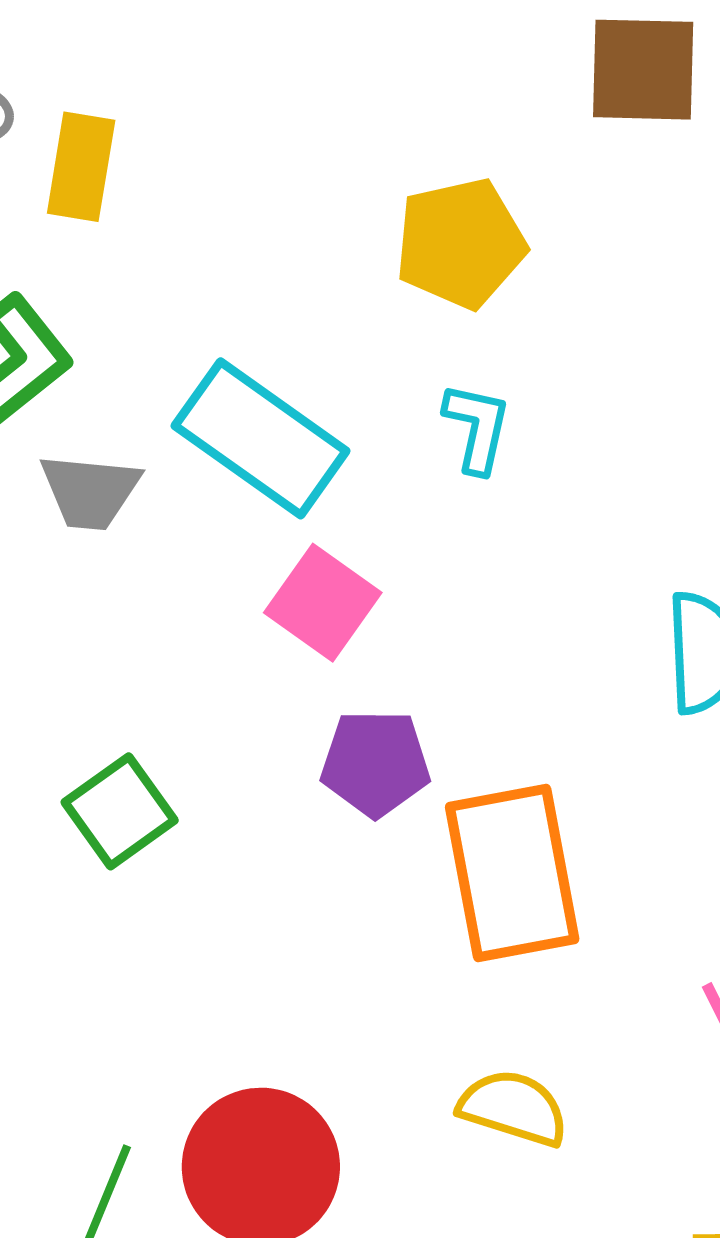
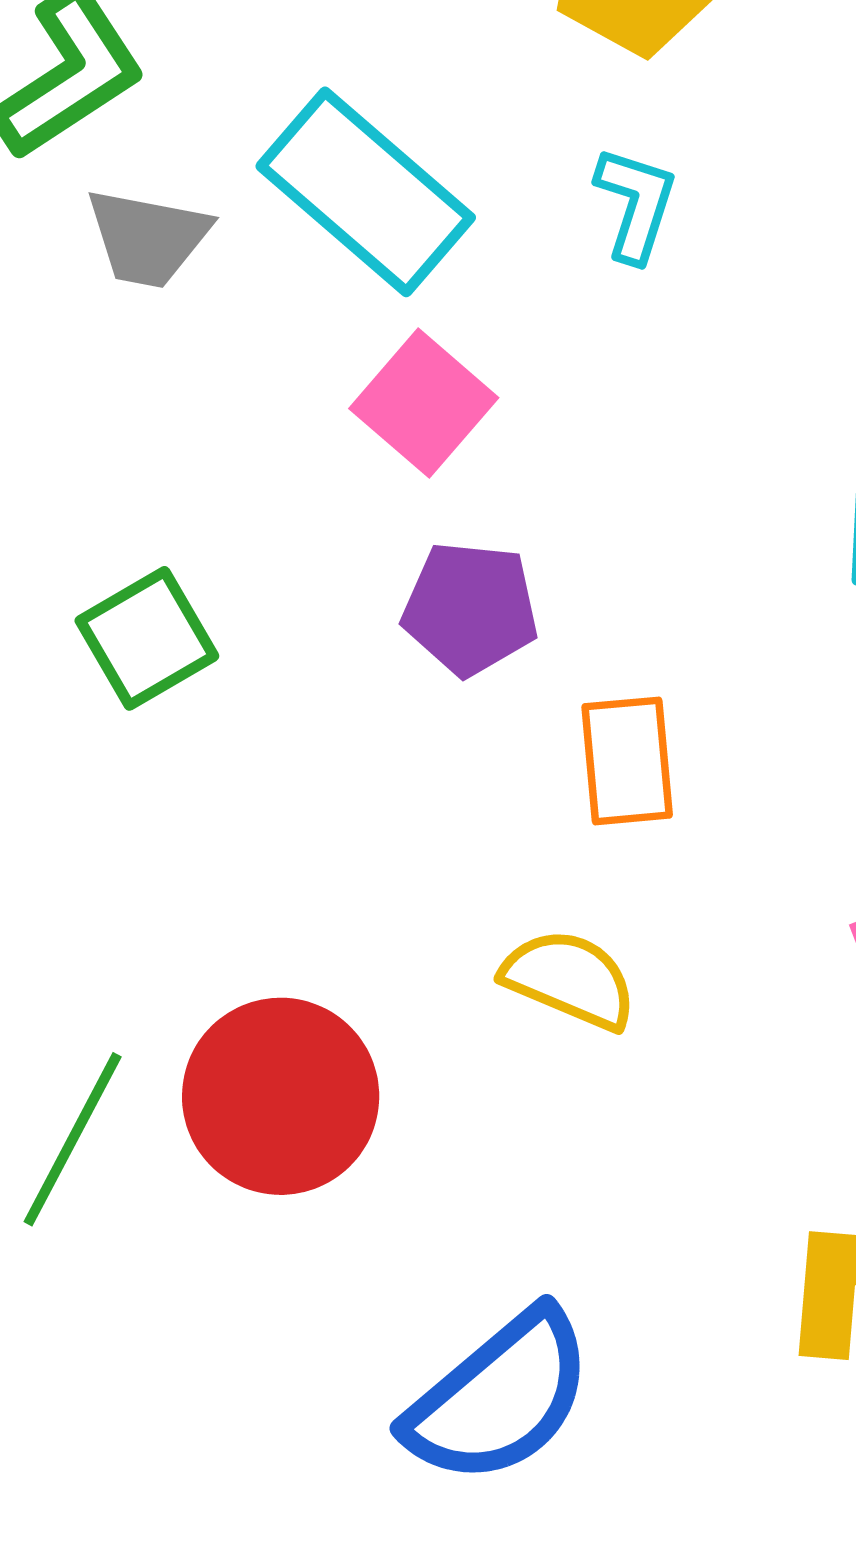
orange rectangle: (512, 873) -> (627, 761), size x0.6
yellow semicircle: (513, 1108) -> (569, 979), moved

